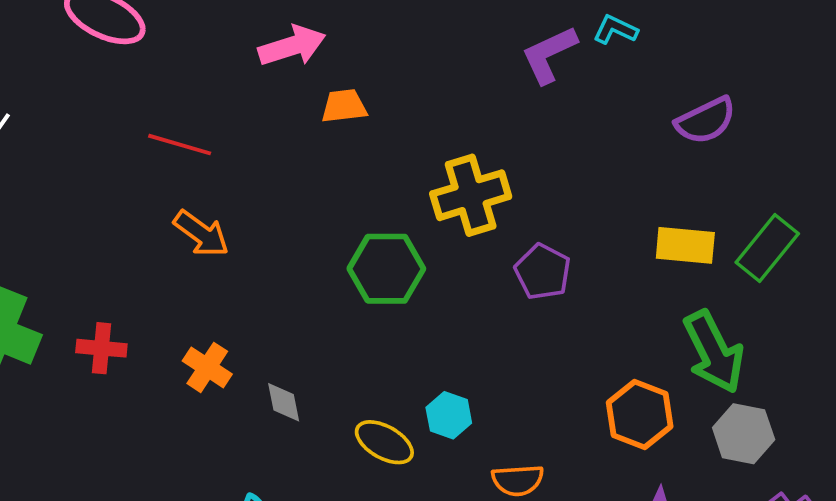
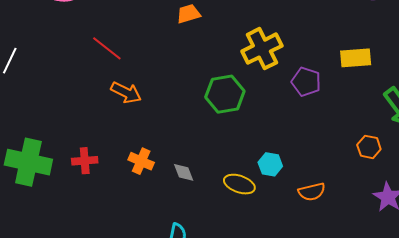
red line: (180, 145) -> (107, 48), turned 32
yellow rectangle: (685, 245) -> (356, 58), moved
orange hexagon: (640, 415) -> (369, 147), size x0.7

